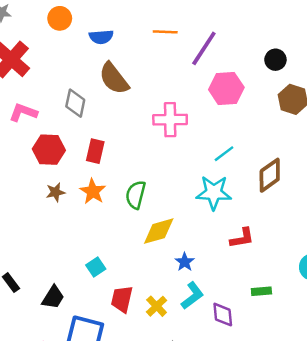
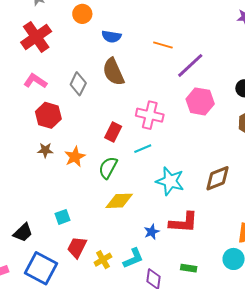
red rectangle: (95, 151) -> (113, 132), moved
cyan line: (224, 154) -> (143, 149), moved
red L-shape: (242, 238) -> (184, 222), size x1.4
blue star: (185, 262) -> (152, 232), moved

